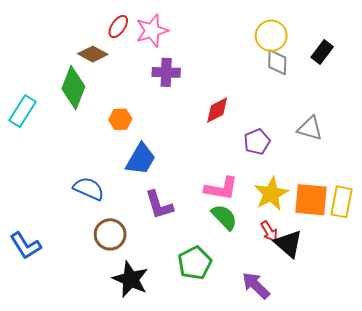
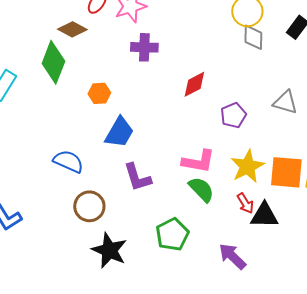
black triangle: (288, 244) -> (264, 215), turned -40

